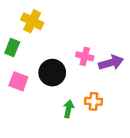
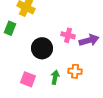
pink square: (18, 81) -> (28, 79), moved

